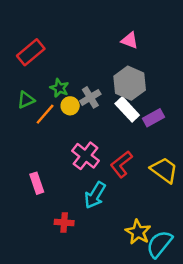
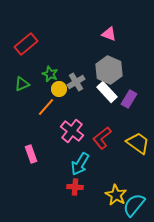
orange line: (45, 114) -> (46, 107), moved
purple rectangle: (153, 118) -> (129, 99), turned -30
red cross: (64, 222) -> (75, 187), moved

